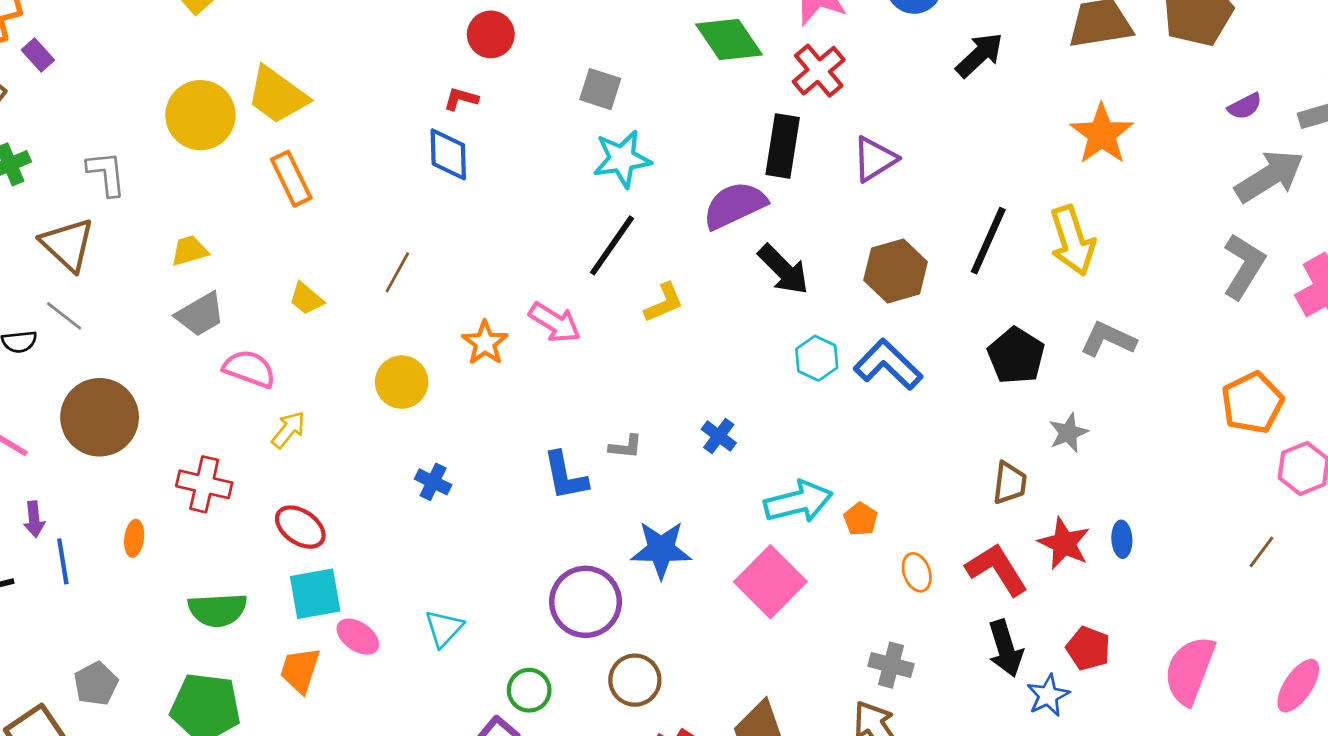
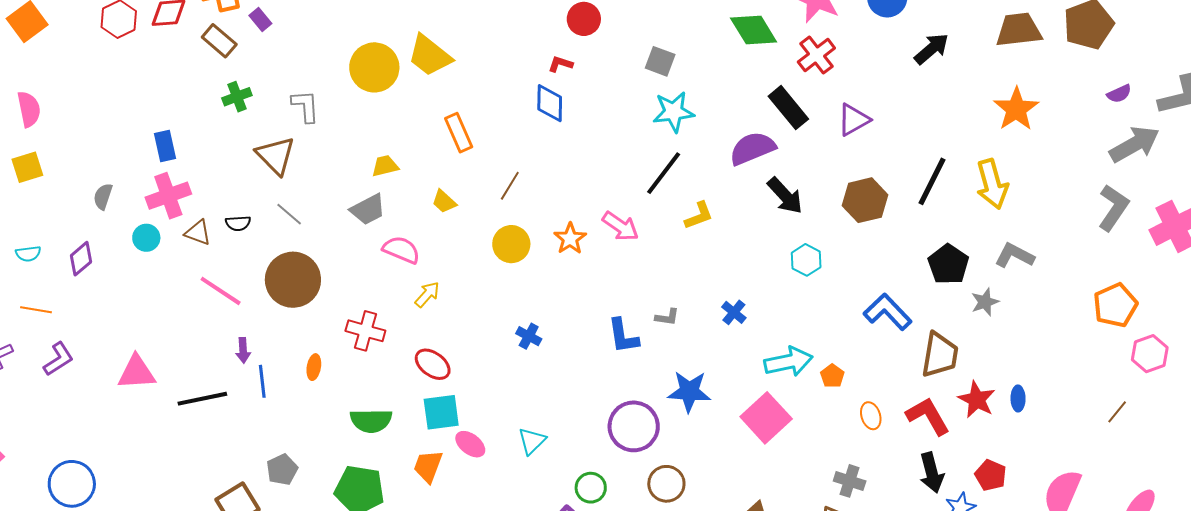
black rectangle: (783, 146) -> (788, 108), turned -51
orange rectangle: (291, 179) -> (459, 133), moved
yellow trapezoid: (189, 251) -> (385, 166), moved
gray line: (64, 316) -> (289, 214), moved
blue L-shape: (888, 365) -> (888, 312), moved
yellow circle: (402, 382) -> (511, 244), moved
gray star: (1068, 433) -> (985, 302), moved
brown trapezoid: (1010, 483) -> (940, 355), size x1.5

